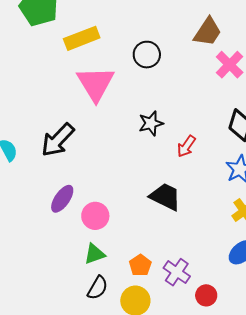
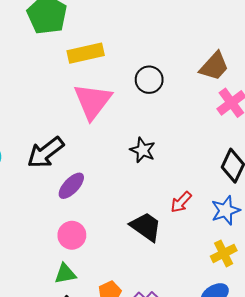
black star: (151, 123) -> (143, 150), turned 30
red arrow: (186, 146) -> (181, 202), moved
purple ellipse: (62, 199) -> (71, 186), moved

